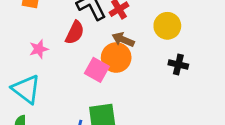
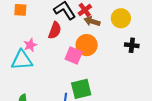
brown arrow: (123, 40) -> (92, 21), moved
cyan triangle: (26, 89) -> (22, 60), moved, turned -35

